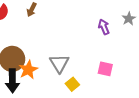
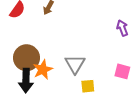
yellow square: (72, 84) -> (88, 86), turned 32

